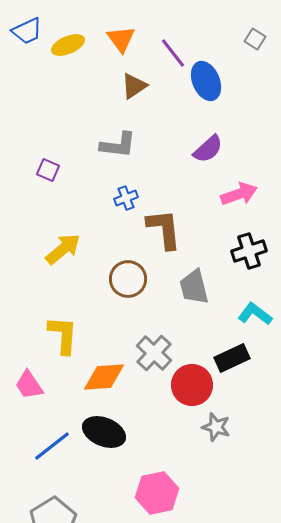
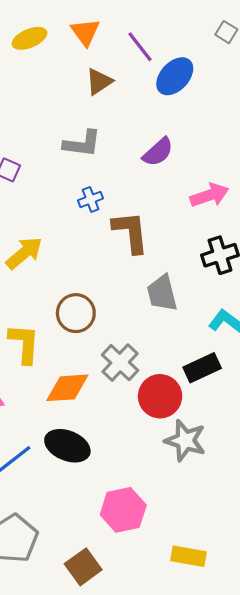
blue ellipse: (206, 81) -> (175, 76), turned 66
purple semicircle: (208, 149) -> (158, 152), moved
brown circle: (128, 279) -> (76, 313), moved
gray star: (216, 427) -> (185, 440), size x1.4

